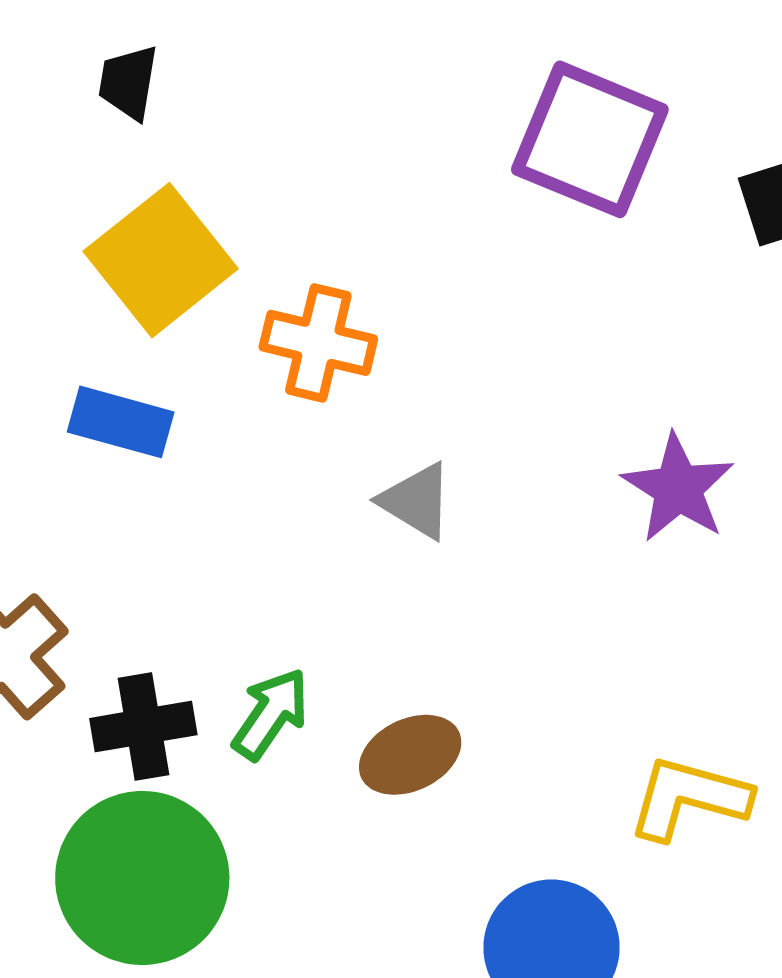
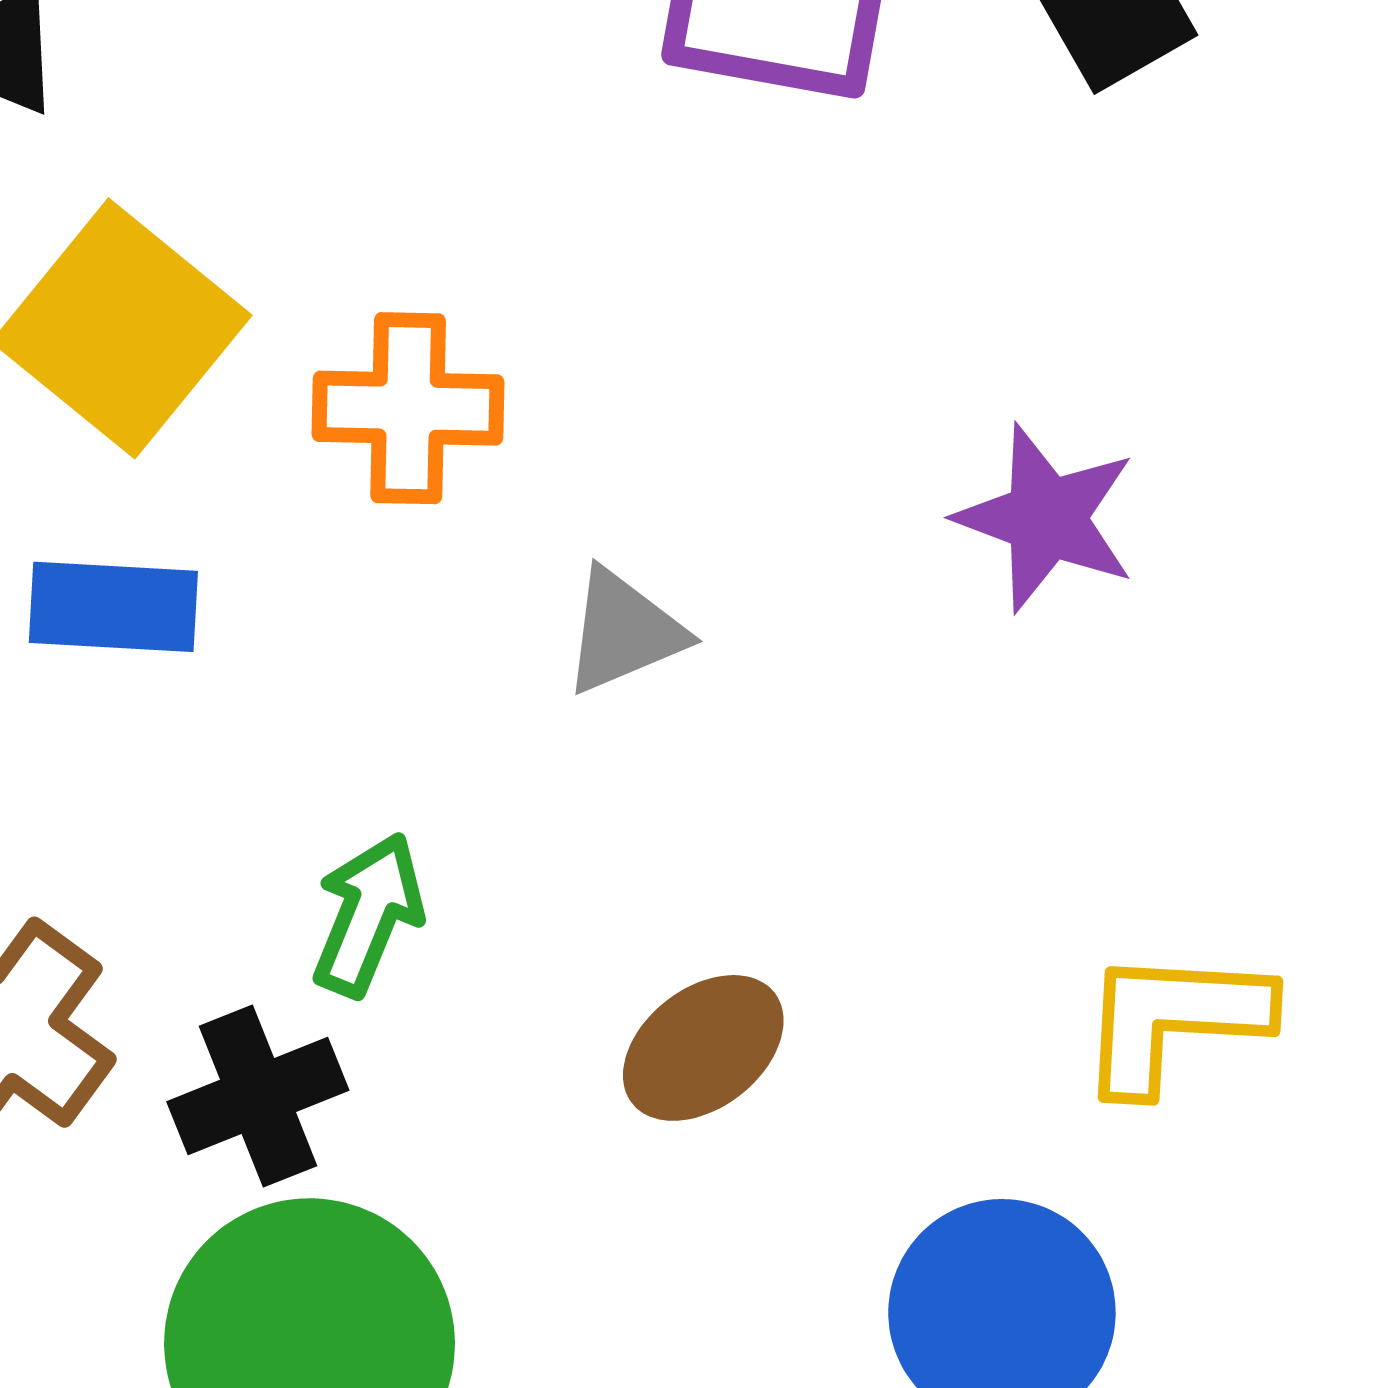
gray triangle: (416, 501) -> (624, 632), turned -42
green arrow: (271, 714) -> (368, 915), moved

